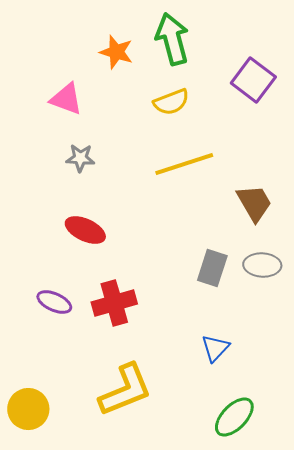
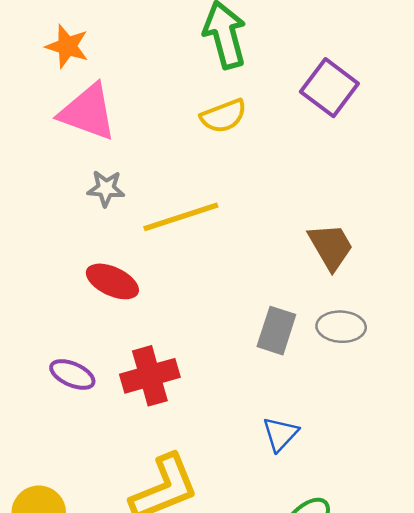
orange star: (116, 52) -> (67, 46), moved
pink triangle: (66, 99) -> (88, 112), size x1.4
yellow line: (184, 164) -> (181, 217), moved

